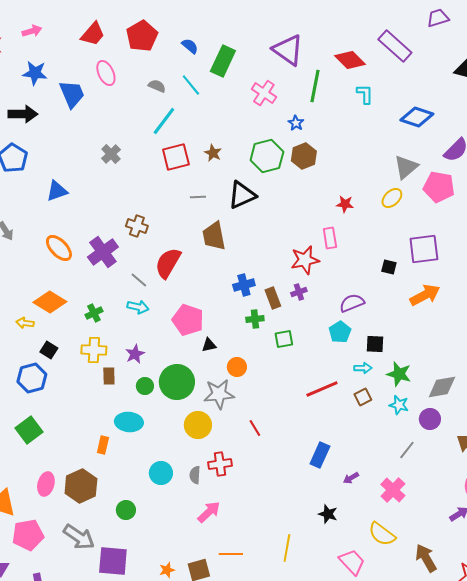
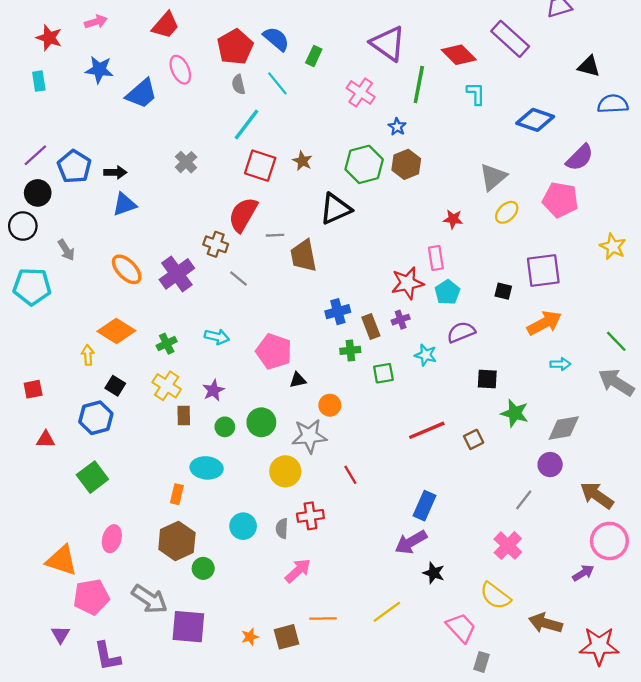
red pentagon: (142, 36) -> (235, 47), moved
blue semicircle: (190, 46) -> (276, 39), size x1.4
green rectangle: (223, 61) -> (314, 56), size x0.6
gray semicircle: (157, 86) -> (239, 85), turned -126
blue trapezoid: (72, 94) -> (142, 94), turned 72
black arrow: (23, 114) -> (115, 172), moved, size x0.7
red square: (176, 157) -> (260, 166), turned 32
gray triangle: (406, 167) -> (493, 177), moved
gray line: (198, 197) -> (275, 235), moved
red semicircle: (168, 263) -> (243, 215), moved
gray line: (139, 280) -> (239, 279), moved
yellow arrow: (25, 323) -> (88, 355), turned 78
cyan pentagon: (340, 332) -> (447, 292), moved
yellow cross: (94, 350) -> (167, 386), turned 30
cyan arrow: (363, 368) -> (560, 364), moved
green circle: (177, 382) -> (261, 422), size x0.7
cyan star: (399, 405) -> (426, 355), moved
purple arrow: (351, 478) -> (411, 542), moved, size x1.8
brown hexagon: (81, 486) -> (177, 541), moved
yellow line: (287, 548) -> (387, 612), turned 44
brown arrow: (426, 558) -> (545, 623), turned -44

